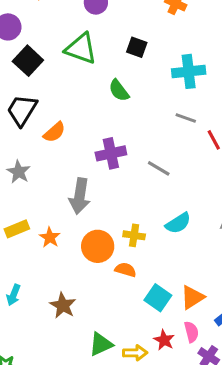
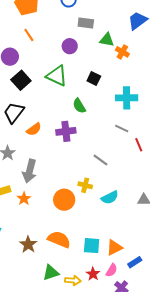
purple cross: (111, 153) -> (66, 131), moved
gray arrow: (80, 196) -> (30, 171), moved
yellow cross: (134, 235) -> (85, 185), moved
orange circle: (98, 246) -> (64, 200), moved
orange semicircle: (126, 270) -> (59, 239), moved, size x1.6
cyan square: (158, 298) -> (92, 246), turned -36
pink semicircle: (191, 332) -> (112, 270), turned 40

